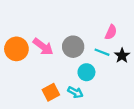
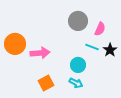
pink arrow: (43, 47) -> (40, 53), moved, turned -42
gray circle: (73, 47) -> (78, 21), moved
cyan arrow: (75, 92) -> (76, 83), moved

